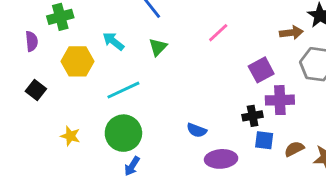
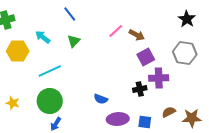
brown arrow: (291, 33) -> (137, 35), moved, turned 35
blue square: (264, 140) -> (145, 122), moved

